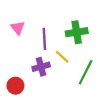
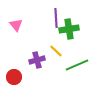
purple line: (44, 39) -> (56, 18), moved
green line: (86, 72) -> (77, 65), turned 40

